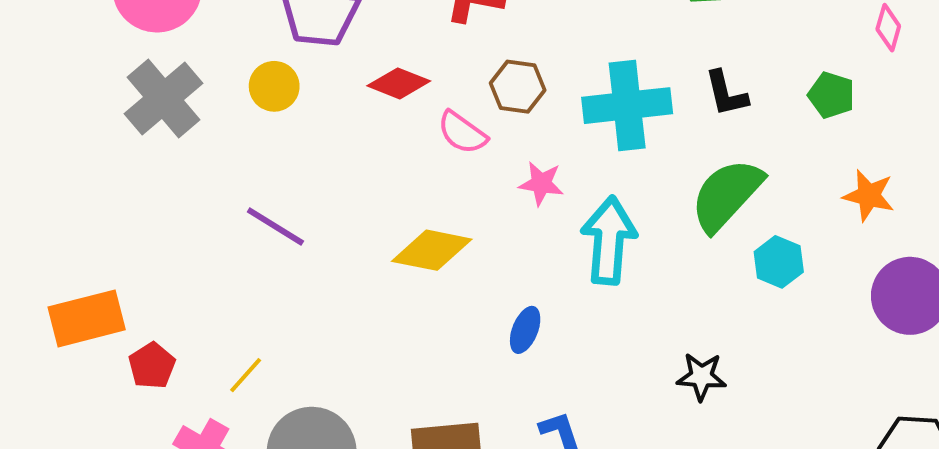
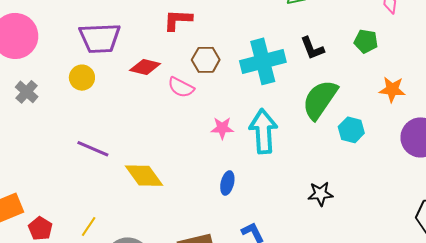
gray cross: (163, 99) -> (27, 92), size x0.6
pink star: (541, 183) -> (222, 128), moved
yellow diamond: (432, 250) -> (144, 176), moved, turned 51

